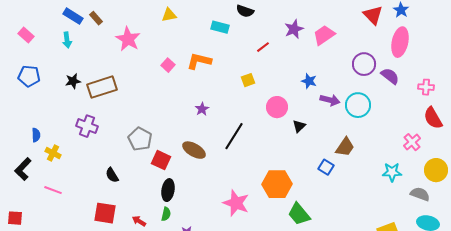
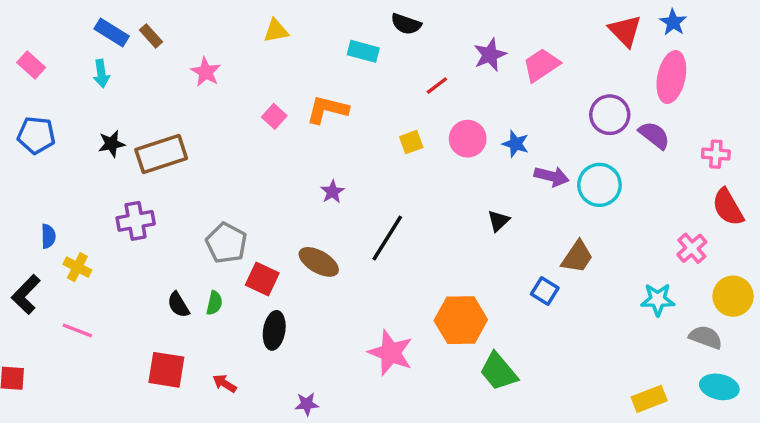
pink star: (128, 39) -> (206, 72), size x0.7
pink circle: (277, 107) -> (468, 139), moved
purple cross: (87, 126) -> (136, 221), turned -30
green semicircle: (166, 214) -> (214, 303), moved

